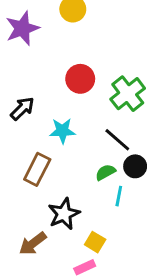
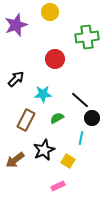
green cross: (128, 94) -> (87, 37), moved, turned 30
green semicircle: (105, 172) -> (57, 118), moved
yellow square: (95, 242) -> (68, 161), moved
brown arrow: (33, 244) -> (15, 160), moved

